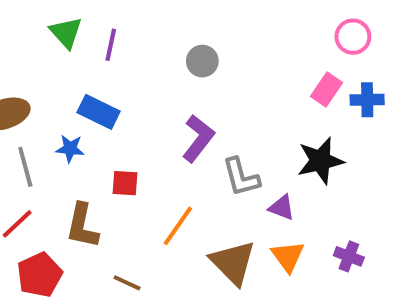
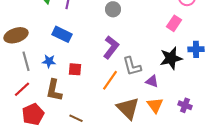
blue cross: (367, 100) -> (196, 49), moved
blue star: (70, 149) -> (49, 61), moved
orange line: (178, 226) -> (110, 80), moved

